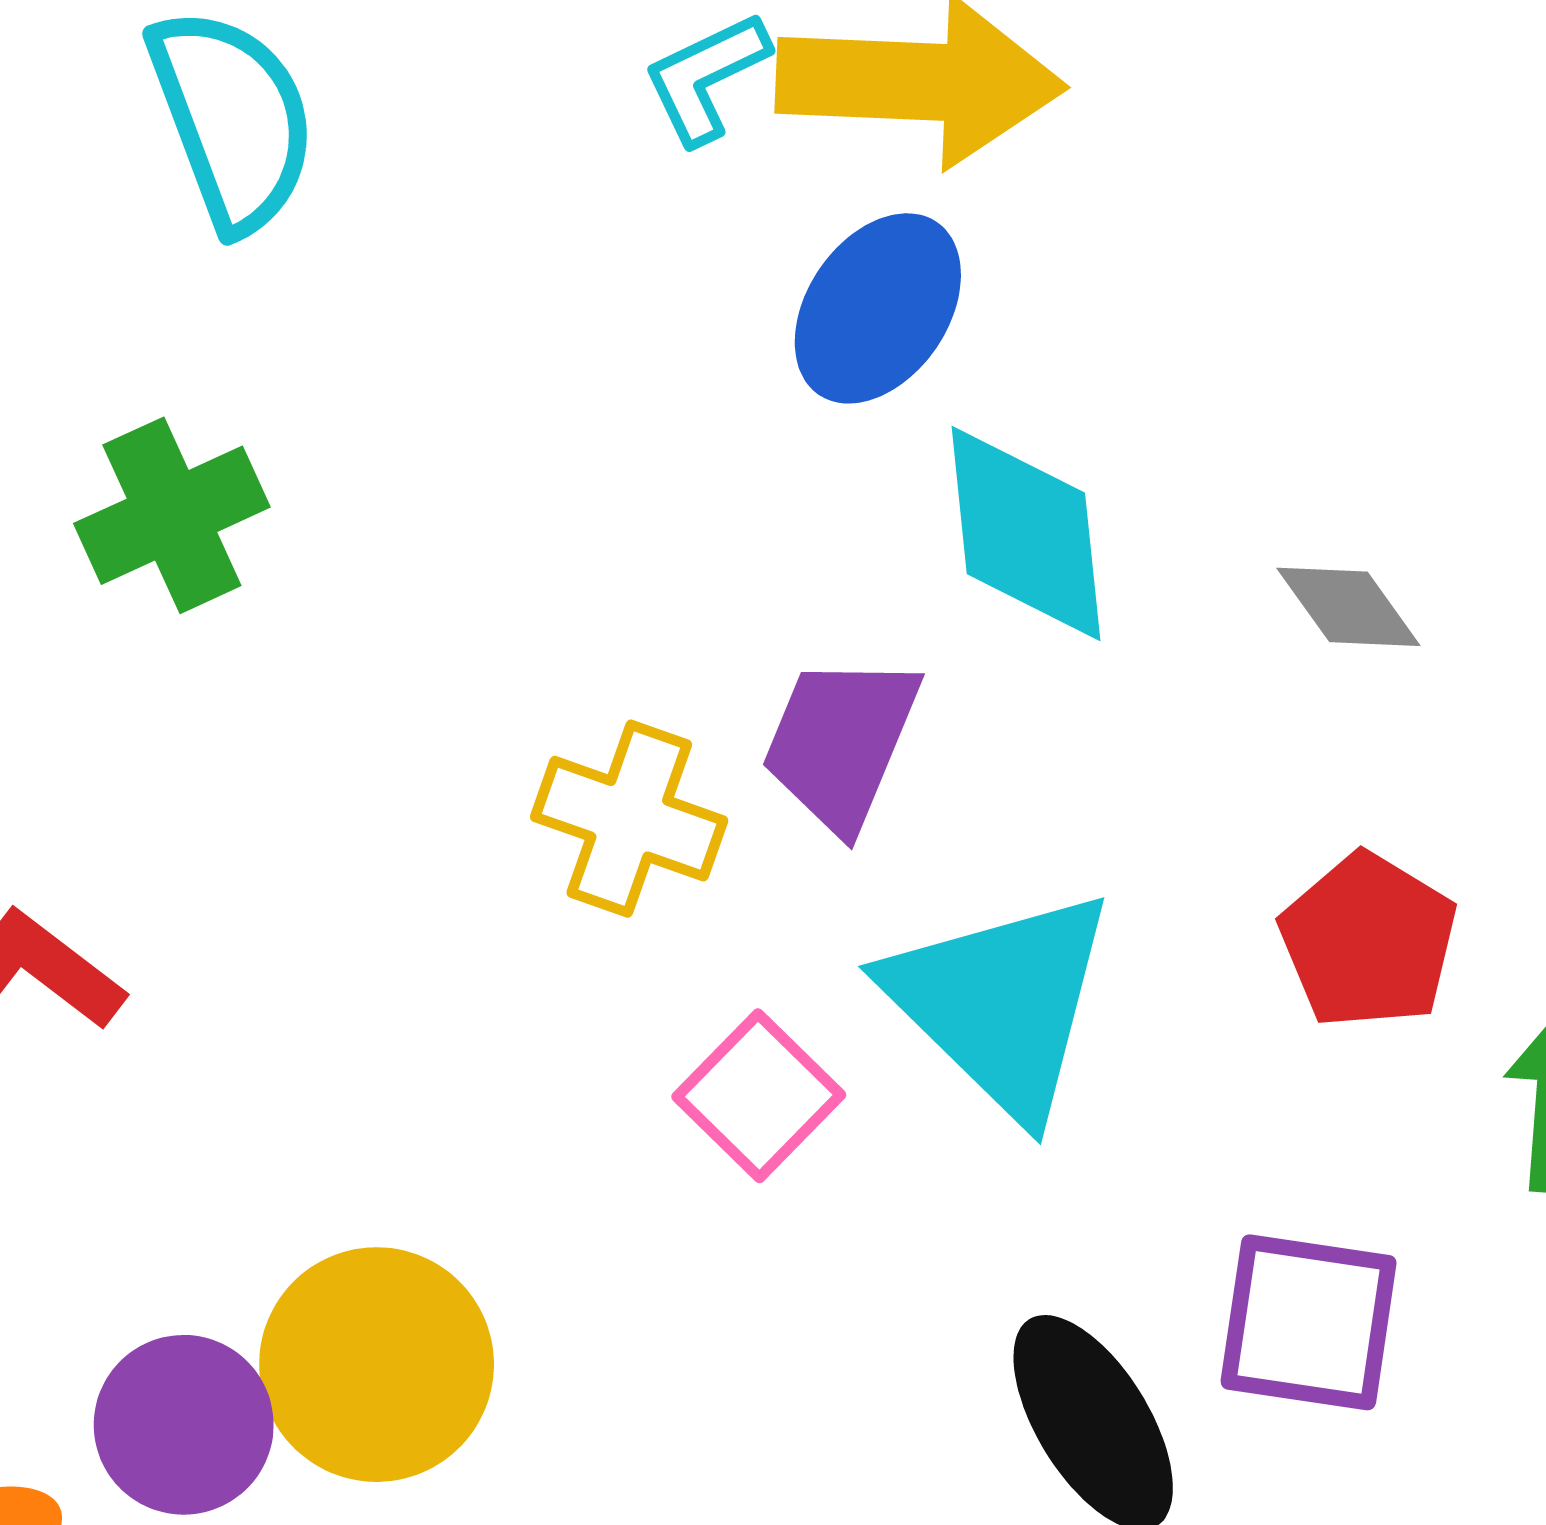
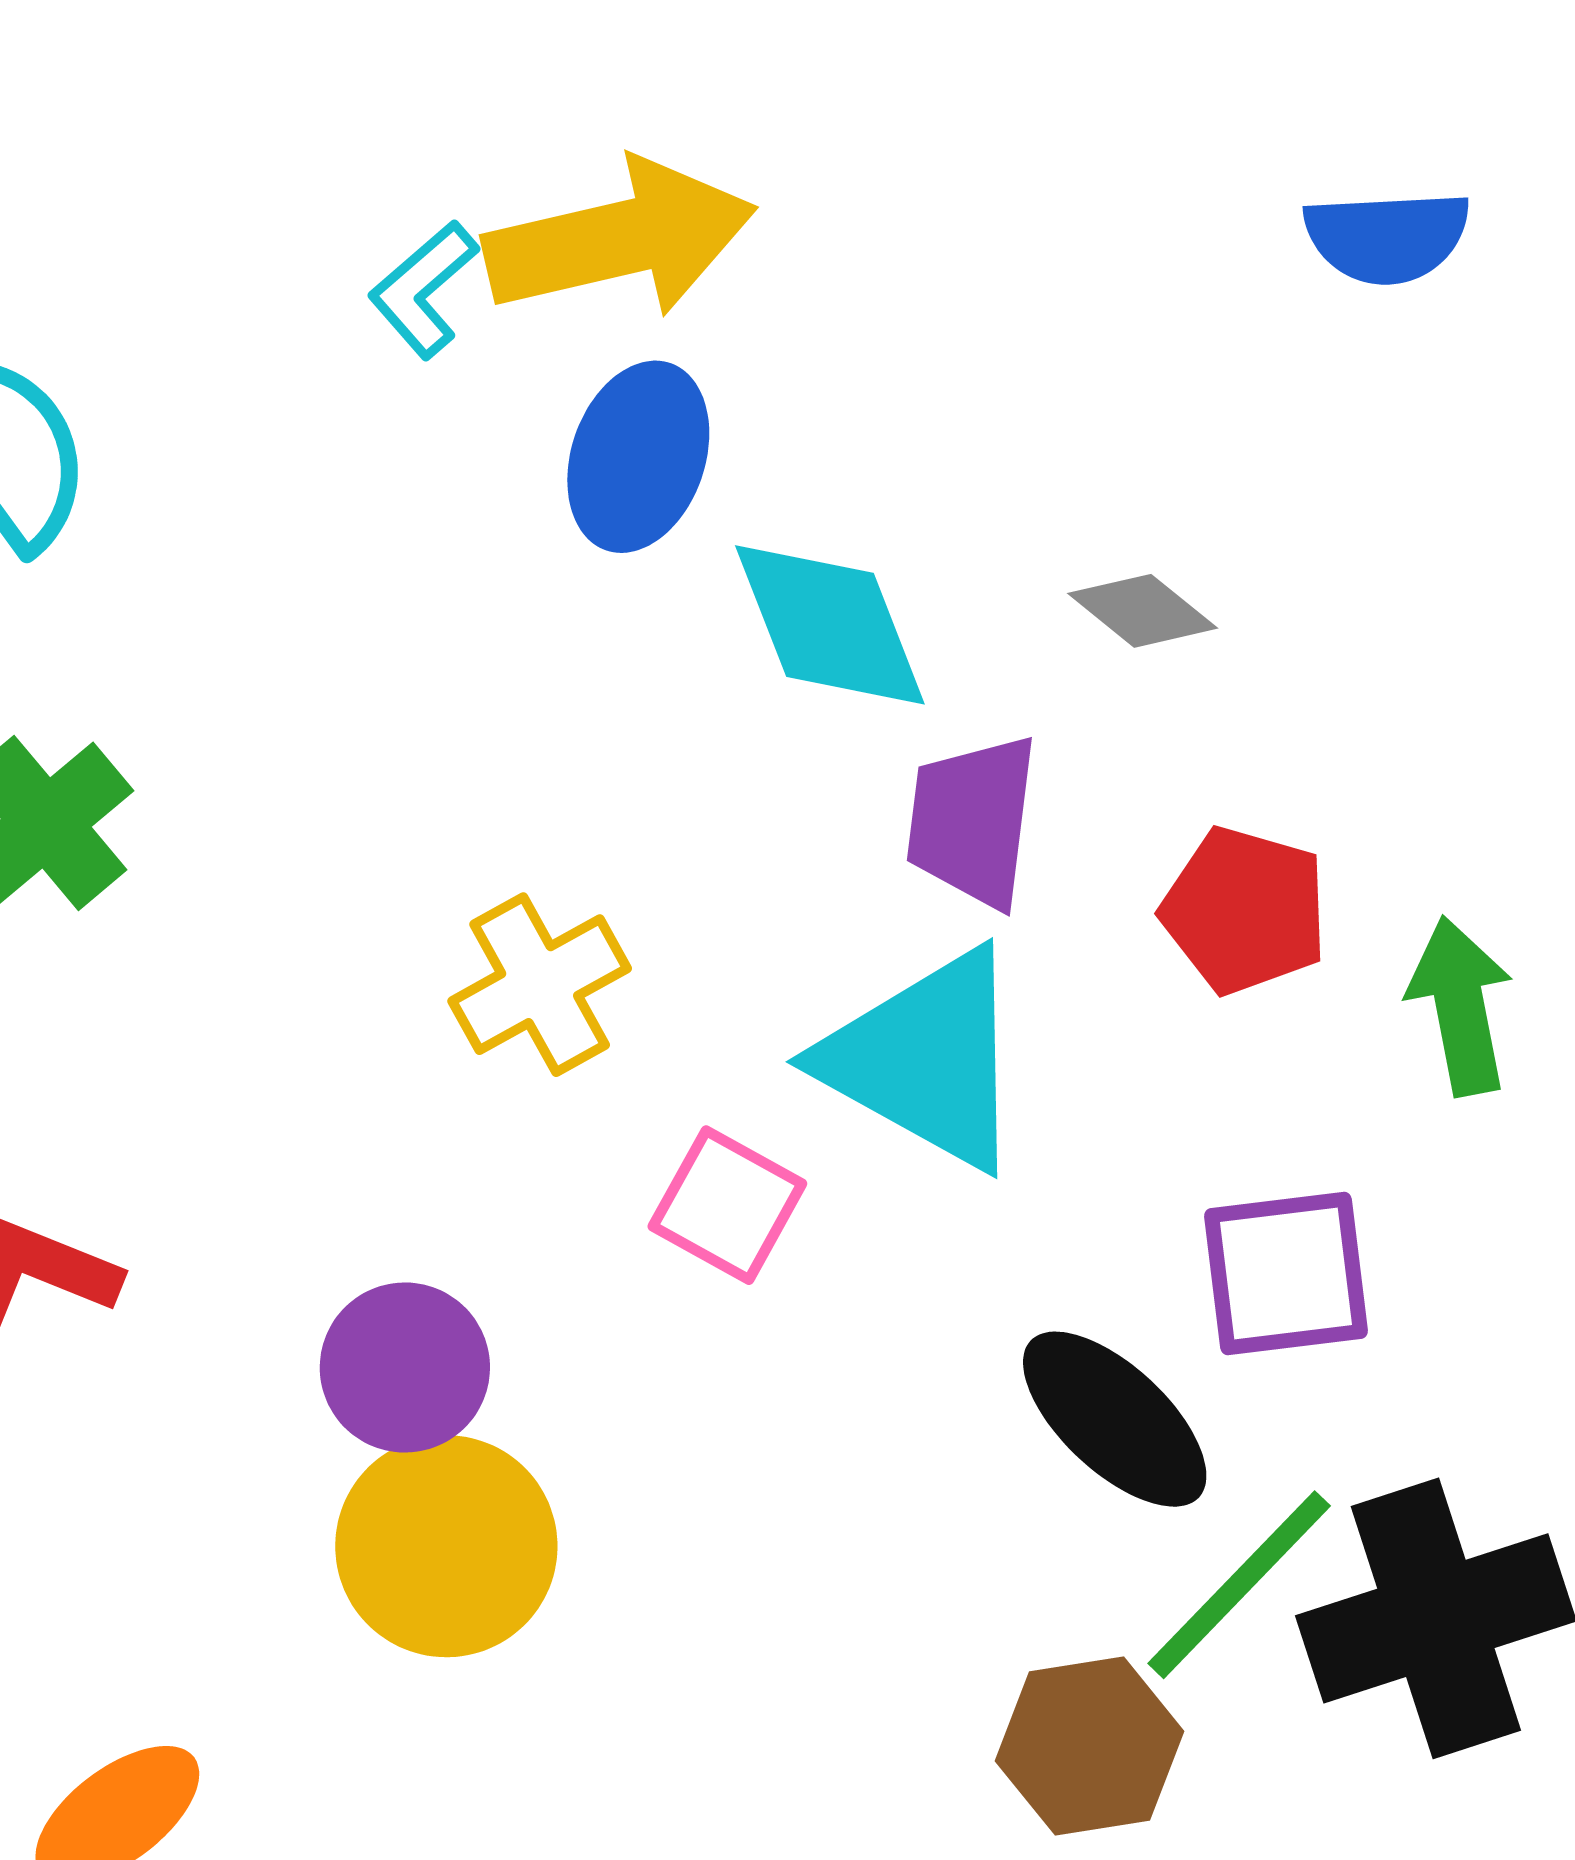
purple trapezoid: (841, 742) -> (972, 821), moved
yellow cross: (629, 819) -> (540, 985), turned -33
purple circle: (184, 1425) -> (405, 1368), moved

